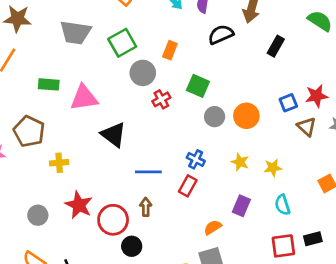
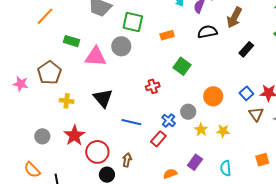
green square: (122, 43) -> (133, 22), turned 30
orange rectangle: (170, 50) -> (167, 35), turned 40
gray circle: (143, 73) -> (121, 46), moved
red cross: (161, 99) -> (153, 86), moved
blue square: (288, 103) -> (246, 93), turned -32
gray circle: (215, 117) -> (188, 112), moved
black triangle: (113, 135) -> (103, 98), moved
yellow star: (273, 168) -> (223, 131), moved
brown arrow: (146, 207) -> (127, 160), moved

